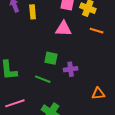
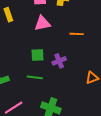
orange line: (97, 31) -> (77, 34), moved

